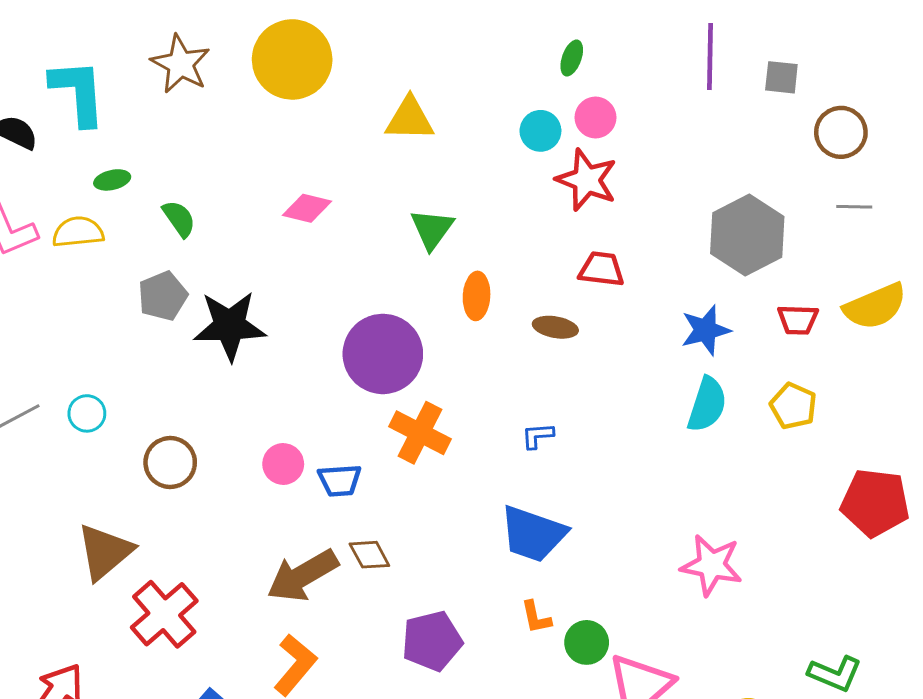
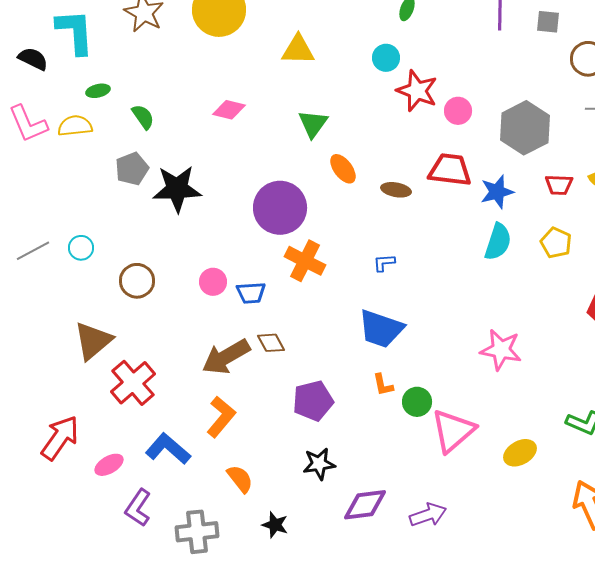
pink circle: (596, 117) -> (458, 111), moved
red trapezoid: (601, 269) -> (450, 170), moved, size x1.4
orange ellipse: (477, 296) -> (343, 169), turned -40

